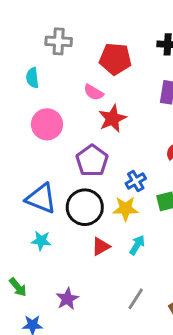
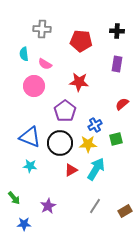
pink semicircle: (93, 92) -> (45, 64), moved
red star: (112, 119) -> (79, 82), turned 30
cyan arrow: (137, 245) -> (96, 169), size x1.6

